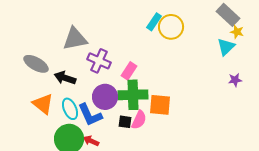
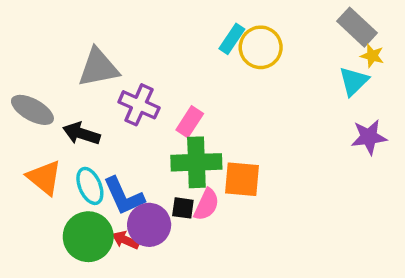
purple star: (235, 80) -> (369, 137), size x1.5
purple circle: (105, 97) -> (149, 225), moved

